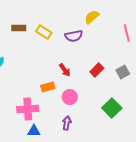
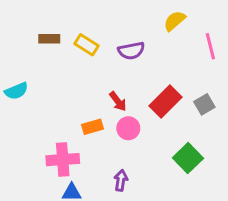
yellow semicircle: (92, 17) -> (175, 21), moved
red rectangle: (97, 70) -> (166, 101), size x1.5
pink circle: (70, 97) -> (128, 128), moved

